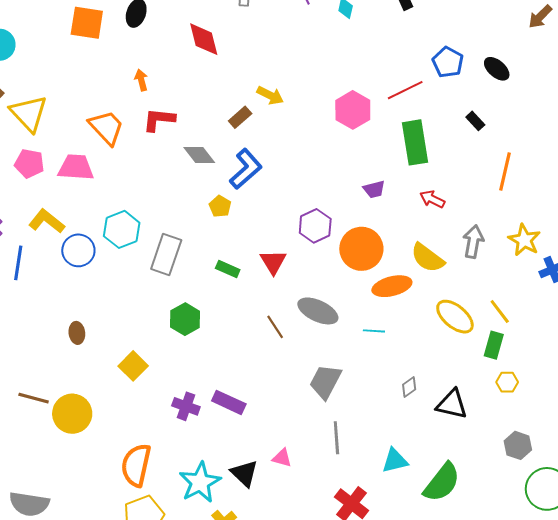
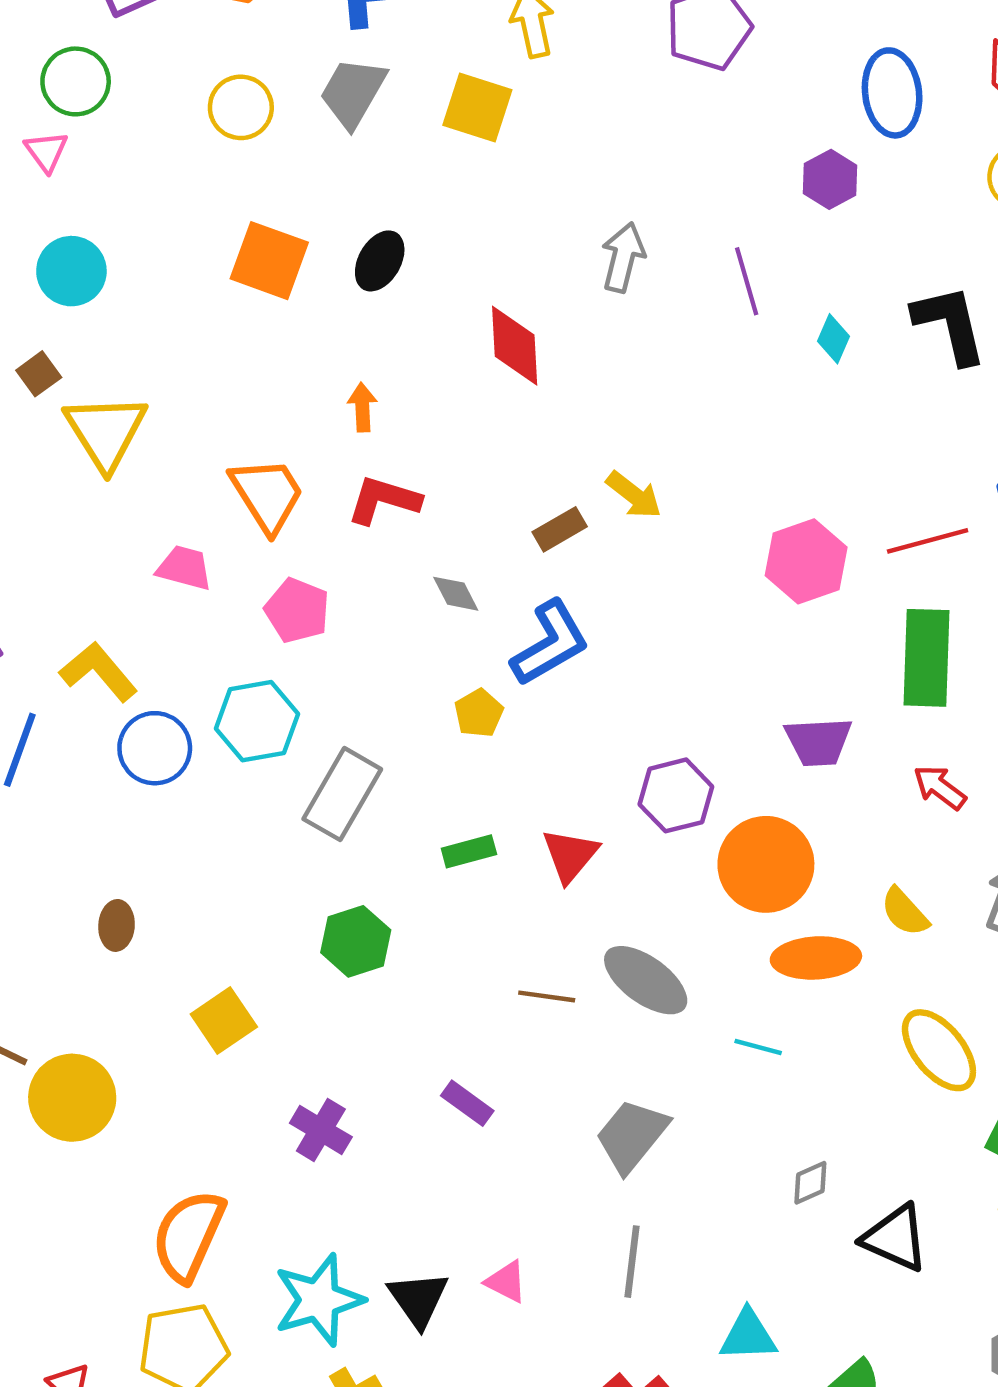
gray diamond: (199, 155) -> (456, 594), size x0.7
pink pentagon: (29, 164) -> (297, 610), moved
pink trapezoid: (76, 167) -> (184, 568), size x0.7
purple trapezoid: (374, 189) -> (818, 742), size x1.4
yellow semicircle: (428, 258) -> (905, 912), size x0.7
green rectangle: (228, 269) -> (469, 851), turned -50
brown line: (275, 327) -> (547, 996), turned -60
purple rectangle: (229, 402) -> (467, 1103), moved, size x0.7

